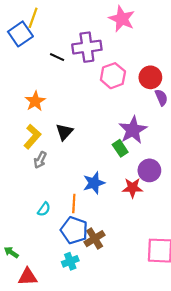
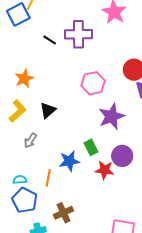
pink hexagon: (113, 76) -> (93, 83), moved
green rectangle: (120, 148) -> (91, 147), moved
gray arrow: (40, 160) -> (30, 141), moved
cyan semicircle: (44, 209) -> (20, 180), turned -136
blue pentagon: (74, 230) -> (25, 200), moved

